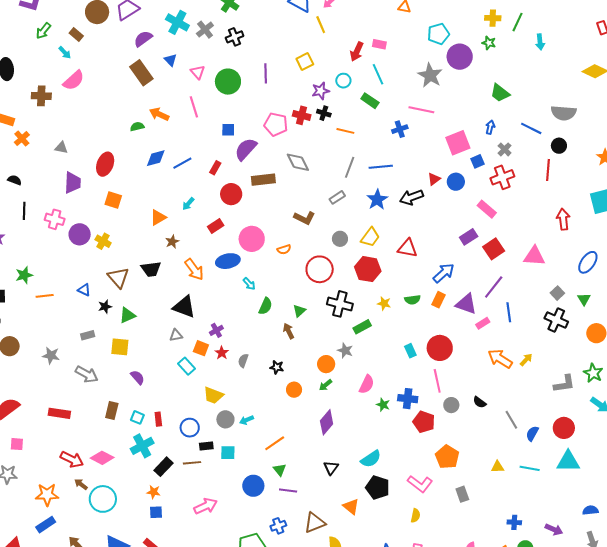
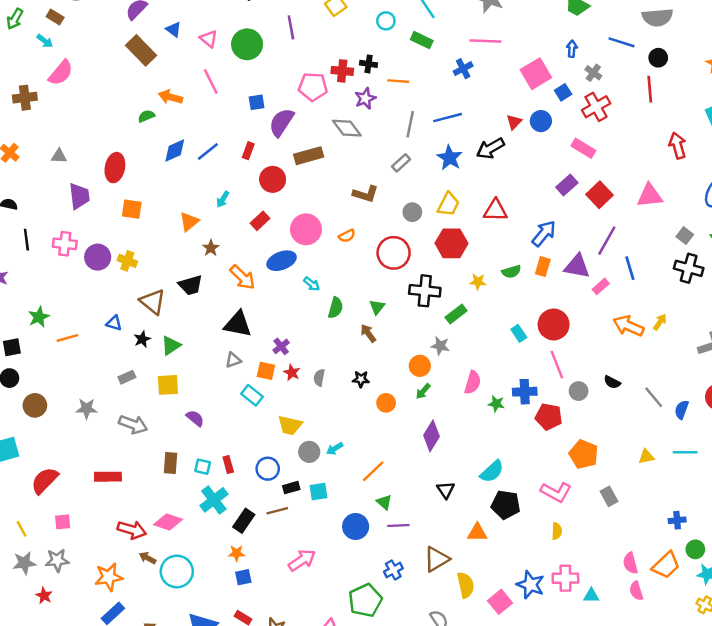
purple star: (321, 91) -> (365, 98), moved
orange triangle: (351, 506) -> (477, 533), turned -30

